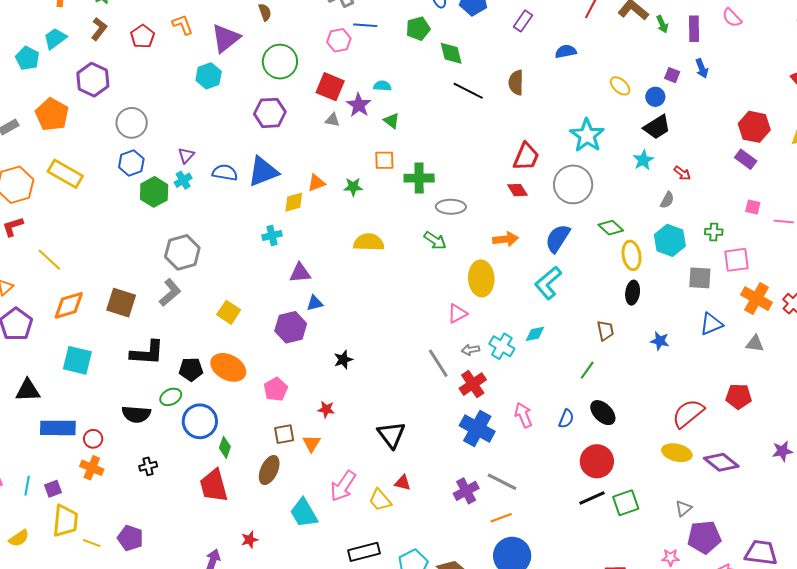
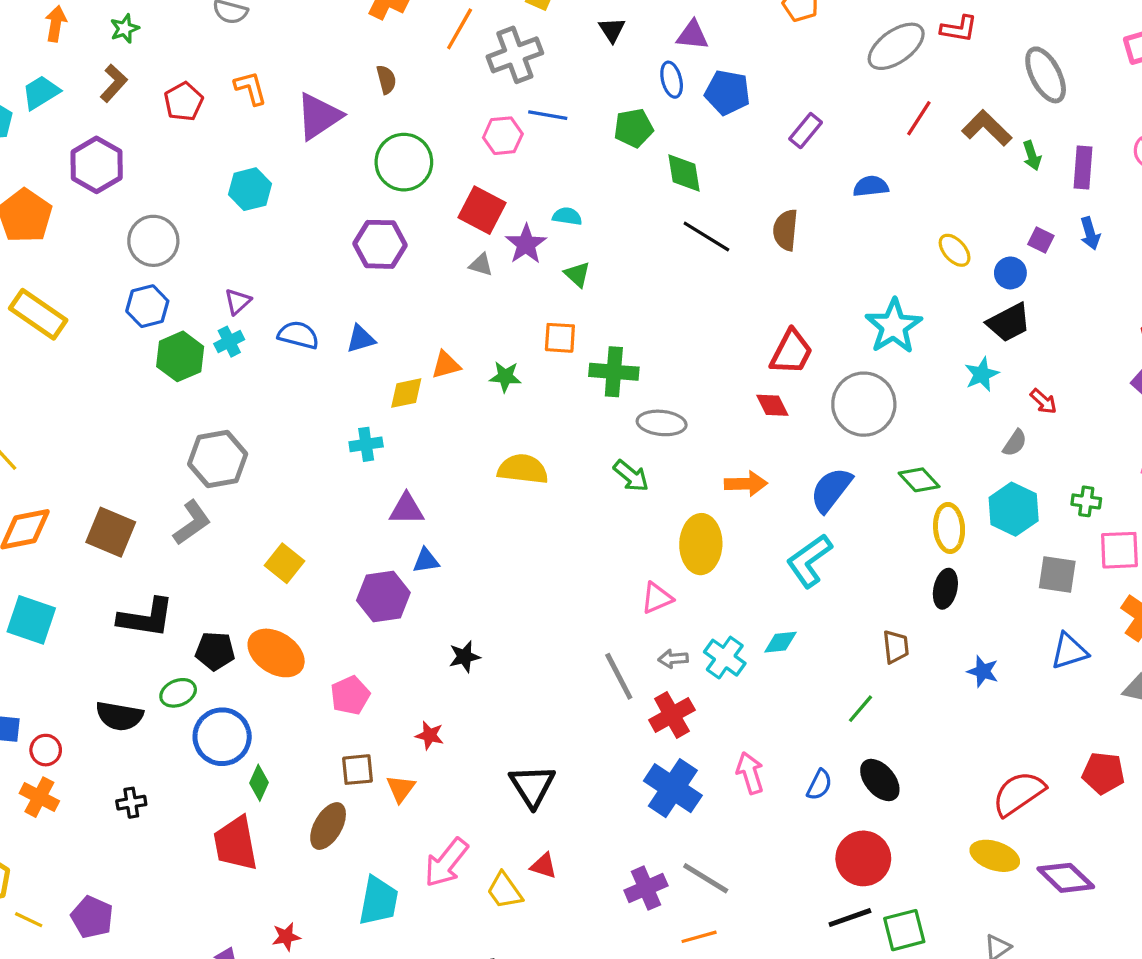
cyan hexagon: (209, 76) -> (250, 189), moved
blue triangle: (263, 172) -> (361, 339), size x0.6
cyan trapezoid: (304, 513) -> (378, 901), turned -144

